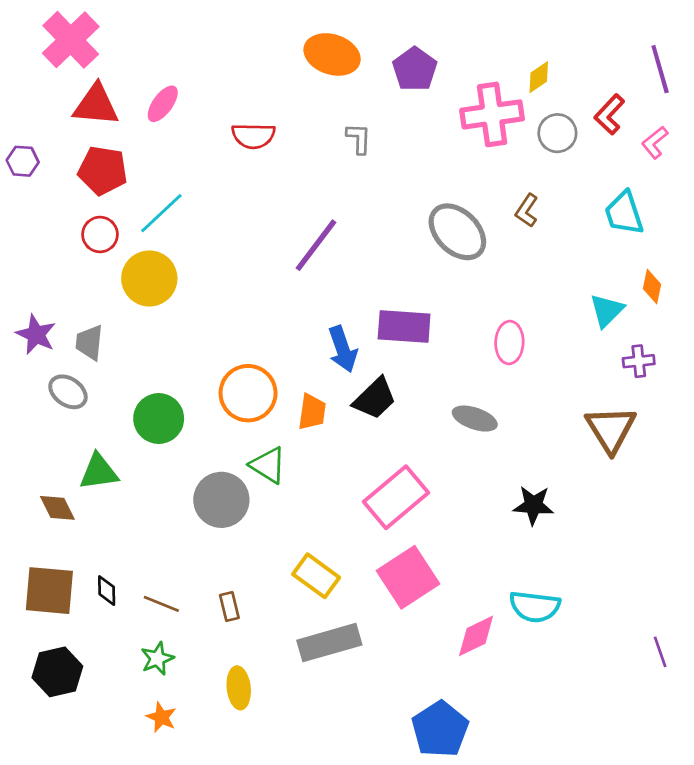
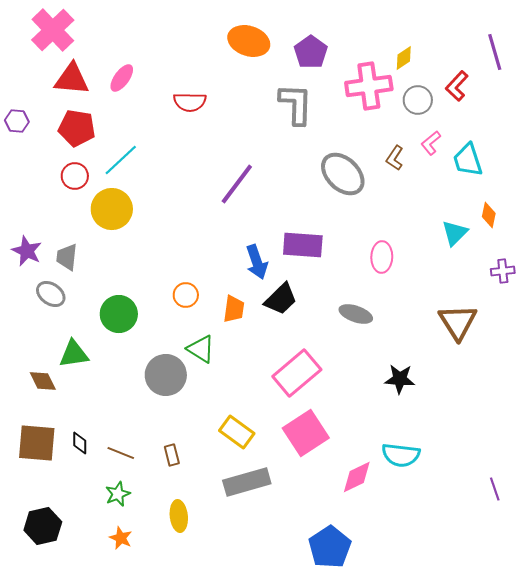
gray L-shape: (359, 138) -> (296, 104), moved, size x1.8
pink L-shape: (655, 142) -> (431, 143), moved
purple cross: (639, 361) -> (503, 271), moved
orange circle: (248, 393) -> (186, 295), size x0.6
black hexagon: (57, 672) -> (43, 526), moved

